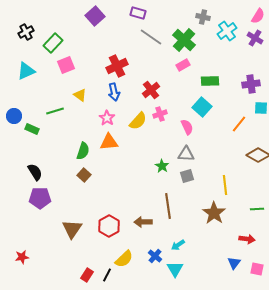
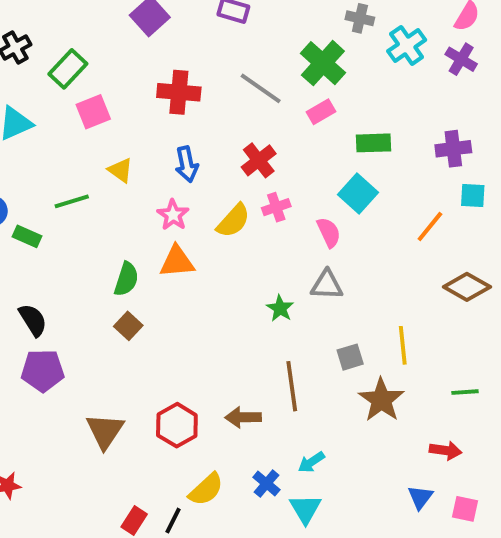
gray line: (151, 37) -> (261, 88), moved
red cross: (117, 66) -> (179, 92), moved, turned 30
gray square: (187, 176) -> (350, 357), moved

